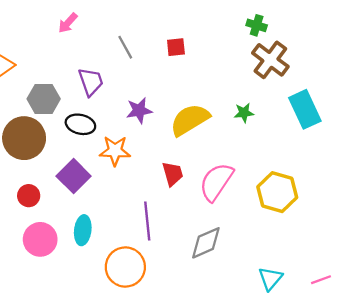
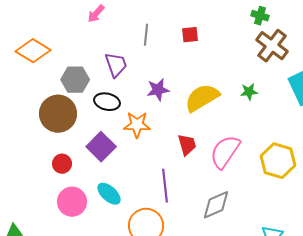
gray line: (125, 47) -> (146, 35), turned 35
cyan ellipse: (83, 230) -> (109, 194), turned -55

